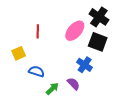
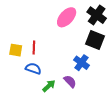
red line: (38, 31) -> (34, 48), moved
pink ellipse: (75, 31) -> (67, 17), moved
yellow square: (19, 53) -> (16, 50), turned 32

